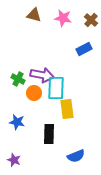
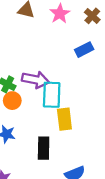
pink star: (63, 18) -> (60, 14), turned 30
orange circle: (34, 93) -> (12, 101), moved

